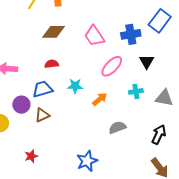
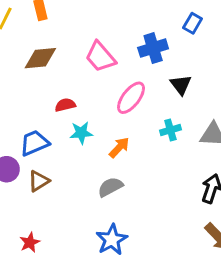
blue rectangle: (160, 21) -> (193, 23), size x0.6
red semicircle: (52, 64) -> (65, 105), moved
gray semicircle: (117, 127) -> (110, 187), moved

